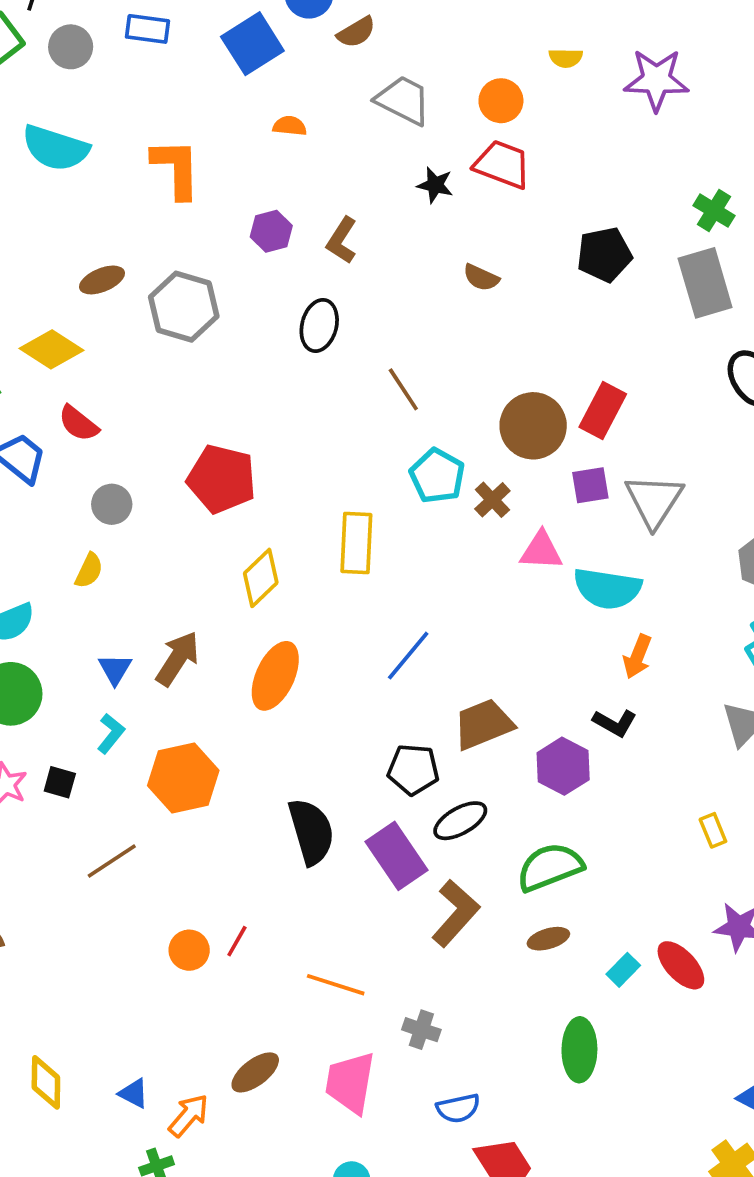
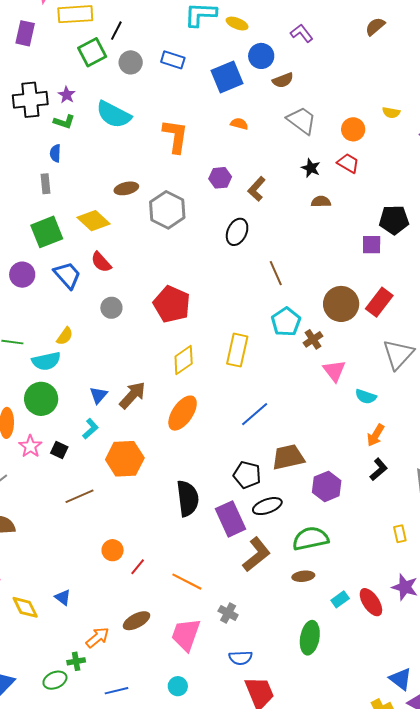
red trapezoid: (502, 164) -> (348, 163), size x0.7
brown semicircle: (481, 278) -> (321, 202), moved, turned 144
purple square: (590, 485) -> (372, 245), moved
pink triangle: (541, 551) -> (334, 371), turned 40
yellow semicircle: (89, 571) -> (65, 336), moved
cyan semicircle: (607, 588) -> (366, 397), size x0.6
black L-shape: (615, 723) -> (379, 469), moved, turned -80
red line: (237, 941) -> (138, 567), moved
yellow diamond: (46, 1082) -> (25, 607), turned -36
blue triangle: (134, 1093) -> (63, 597), moved

